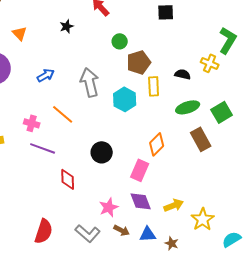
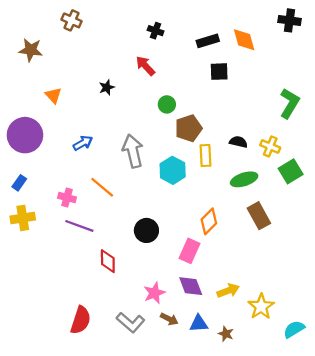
yellow cross: (210, 63) -> (270, 146), moved
green square: (222, 112) -> (291, 171), moved

